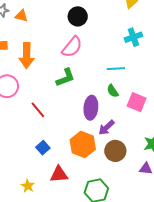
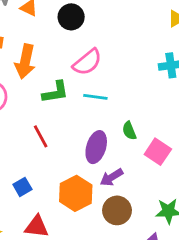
black circle: (78, 16) -> (71, 17), moved
cyan line: (116, 69) -> (95, 97), moved
green L-shape: (65, 78) -> (55, 92), moved
red line: (38, 110) -> (41, 136), moved

